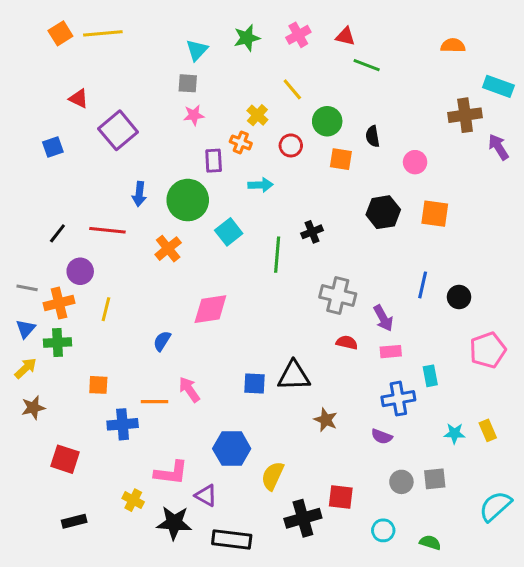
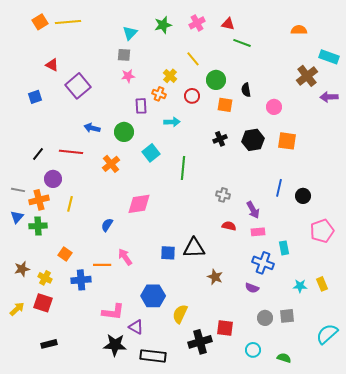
brown cross: (465, 115) -> (307, 76), turned -30
purple arrow: (498, 147) -> (329, 97), turned -60
blue arrow: (139, 194) -> (92, 128), turned 98
green circle: (188, 200) -> (124, 132), size x0.7
black cross: (312, 232) -> (220, 139), moved
gray cross: (338, 296) -> (223, 195), size x0.6
yellow arrow: (26, 368) -> (17, 309), moved
orange square: (98, 385) -> (65, 254), turned 32
blue cross: (398, 399) -> (263, 263), turned 30
yellow cross: (133, 500) -> (45, 278), moved

